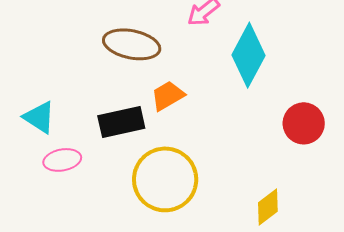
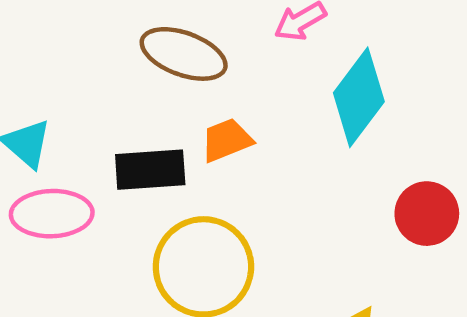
pink ellipse: (62, 160) -> (52, 214), size x1.4

